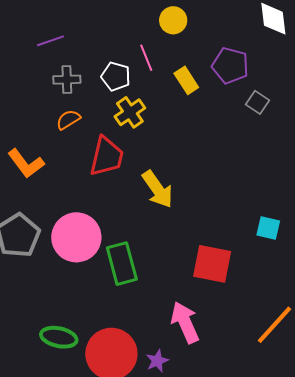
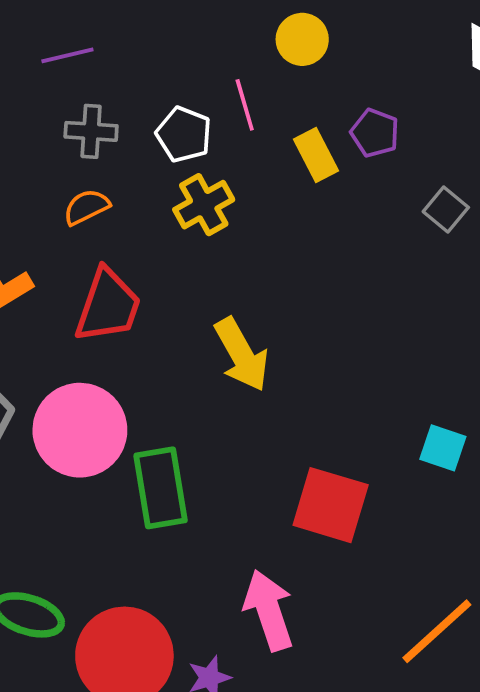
purple pentagon: (230, 66) -> (375, 133), moved, size x0.7
red trapezoid: (107, 156) -> (108, 306), moved

